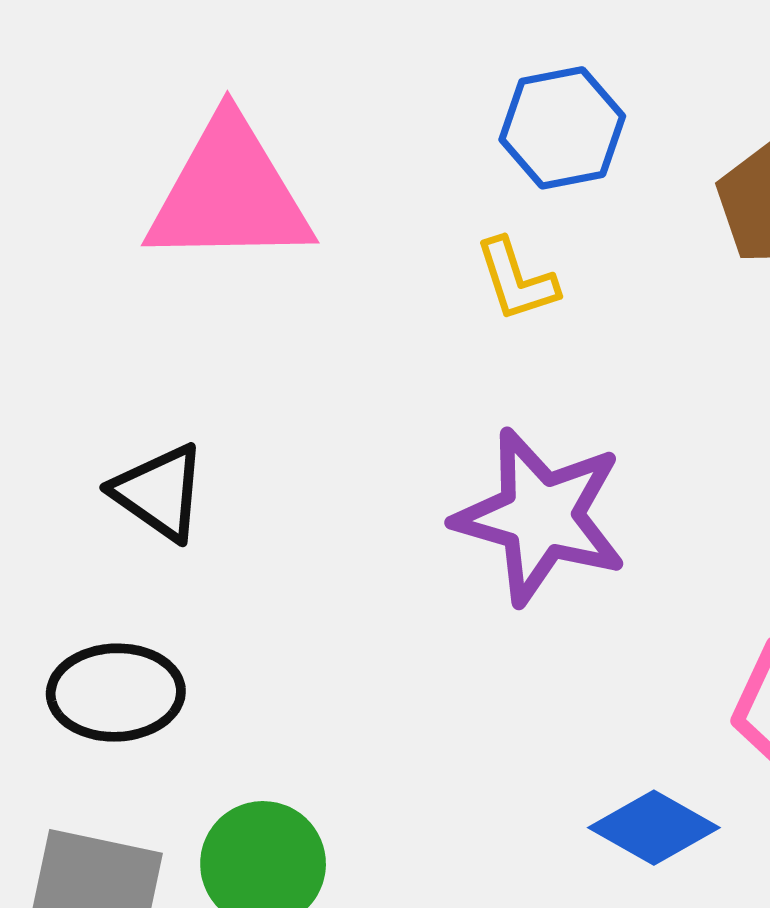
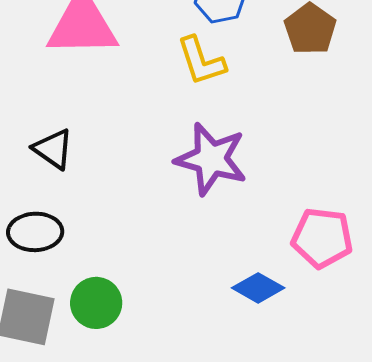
yellow L-shape: (516, 280) -> (201, 61), size x1.4

